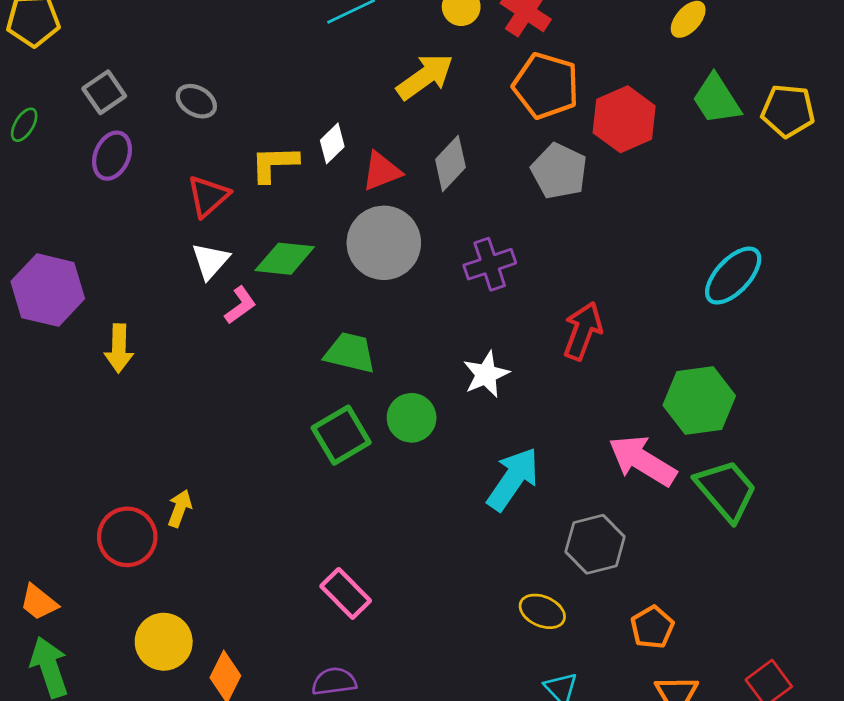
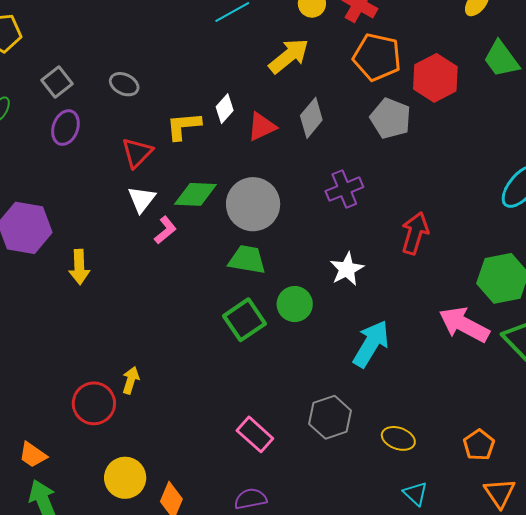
gray circle: (384, 243) -> (253, 204), moved
gray hexagon: (595, 544) -> (330, 417), moved

